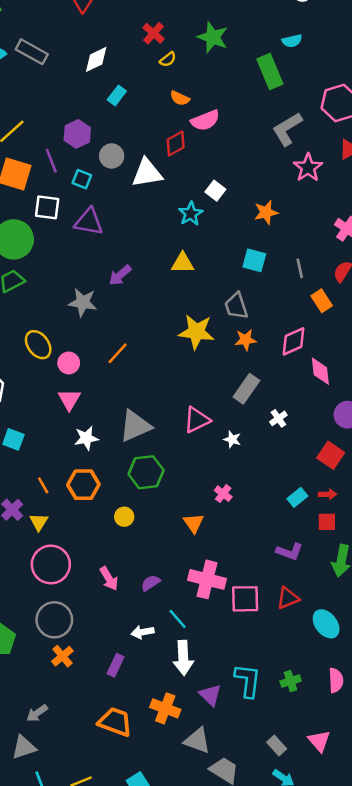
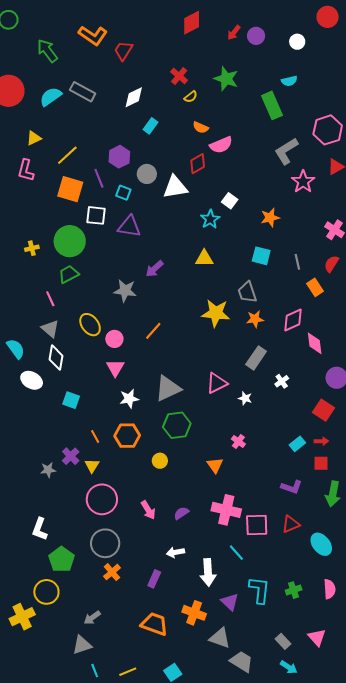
cyan line: (178, 619) -> (236, 553), moved

